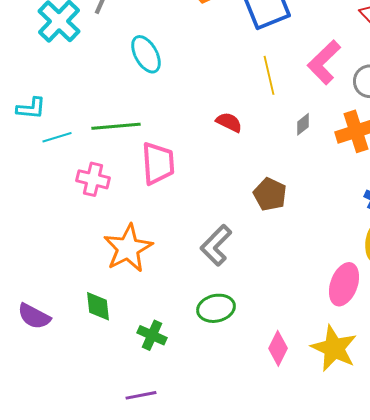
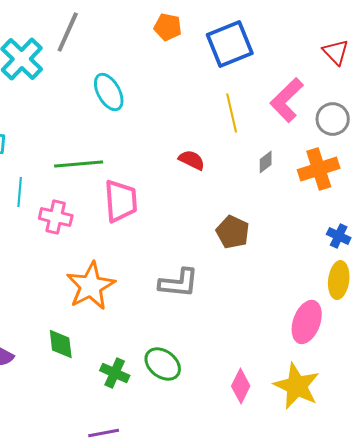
cyan line: (57, 137) -> (20, 192), moved, turned -68
gray L-shape: (216, 245) -> (179, 283), turned -129
green ellipse: (216, 308) -> (163, 364), moved, turned 51

